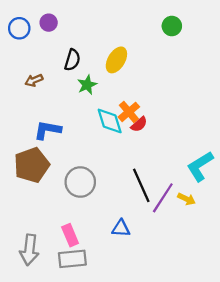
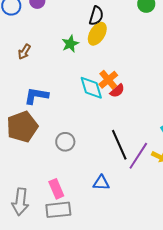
black semicircle: (72, 60) -> (96, 16), moved
brown arrow: (34, 80) -> (24, 52), turned -35
green star: (87, 85) -> (70, 44), moved
gray circle: (80, 182) -> (65, 142), size x0.7

